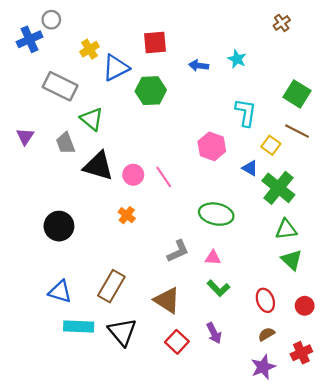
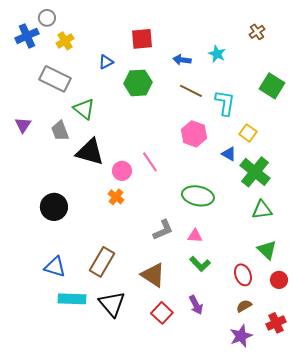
brown cross: (282, 23) -> (257, 32), moved
yellow cross: (90, 49) -> (65, 41), moved
blue triangle: (116, 68) -> (106, 62), size x0.6
brown line: (297, 131) -> (191, 91), moved
pink circle: (133, 175) -> (122, 171), moved
green triangle: (292, 260) -> (267, 250), moved

